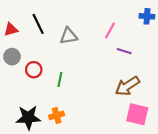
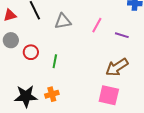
pink line: (110, 30) -> (97, 25), moved
purple line: (124, 51) -> (122, 35), moved
pink square: (137, 114) -> (109, 95), moved

